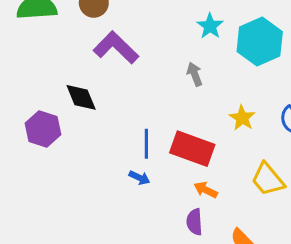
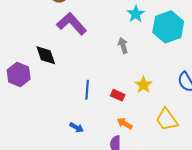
yellow star: (242, 118) -> (143, 85), moved
red rectangle: (192, 149) -> (118, 95), size x0.5
blue arrow: (139, 178) -> (77, 127), moved

